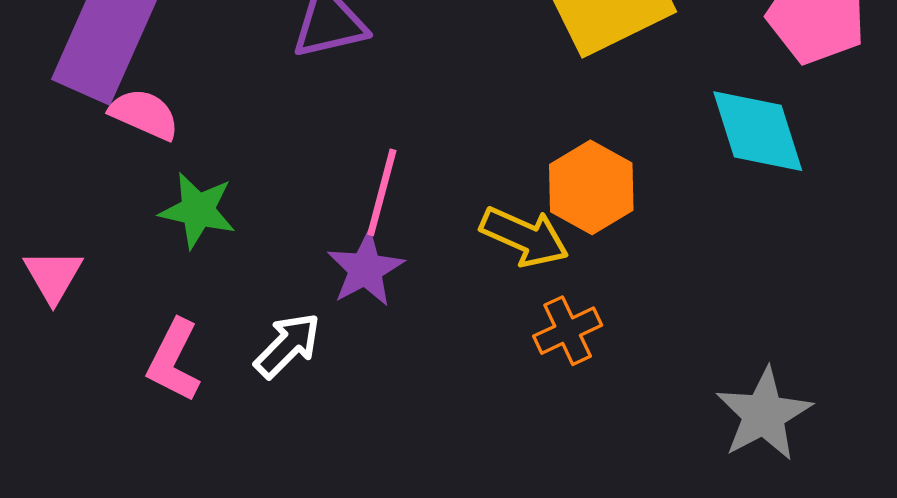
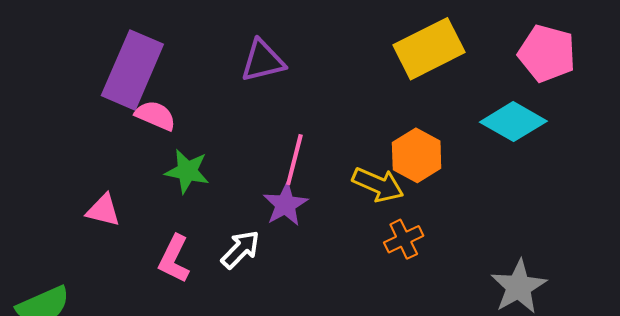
cyan diamond: (758, 131) -> (513, 122), turned -42
pink triangle: (53, 276) -> (103, 210), turned -45

